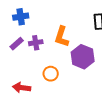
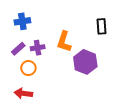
orange circle: (51, 74) -> (28, 68), moved

